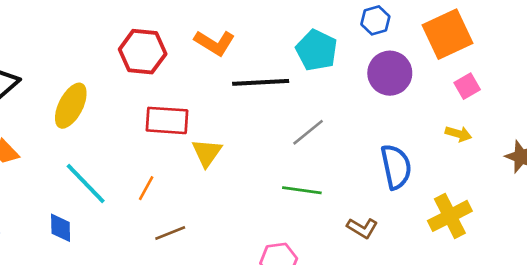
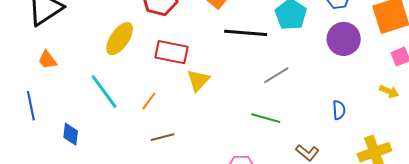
yellow ellipse: (71, 106) -> (120, 39), moved
blue semicircle: (396, 167) -> (339, 110), size x0.6
blue diamond: (61, 228) -> (71, 134), moved

